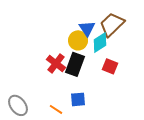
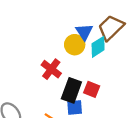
black rectangle: (75, 64) -> (71, 90), moved
red square: (110, 66) -> (92, 89), moved

